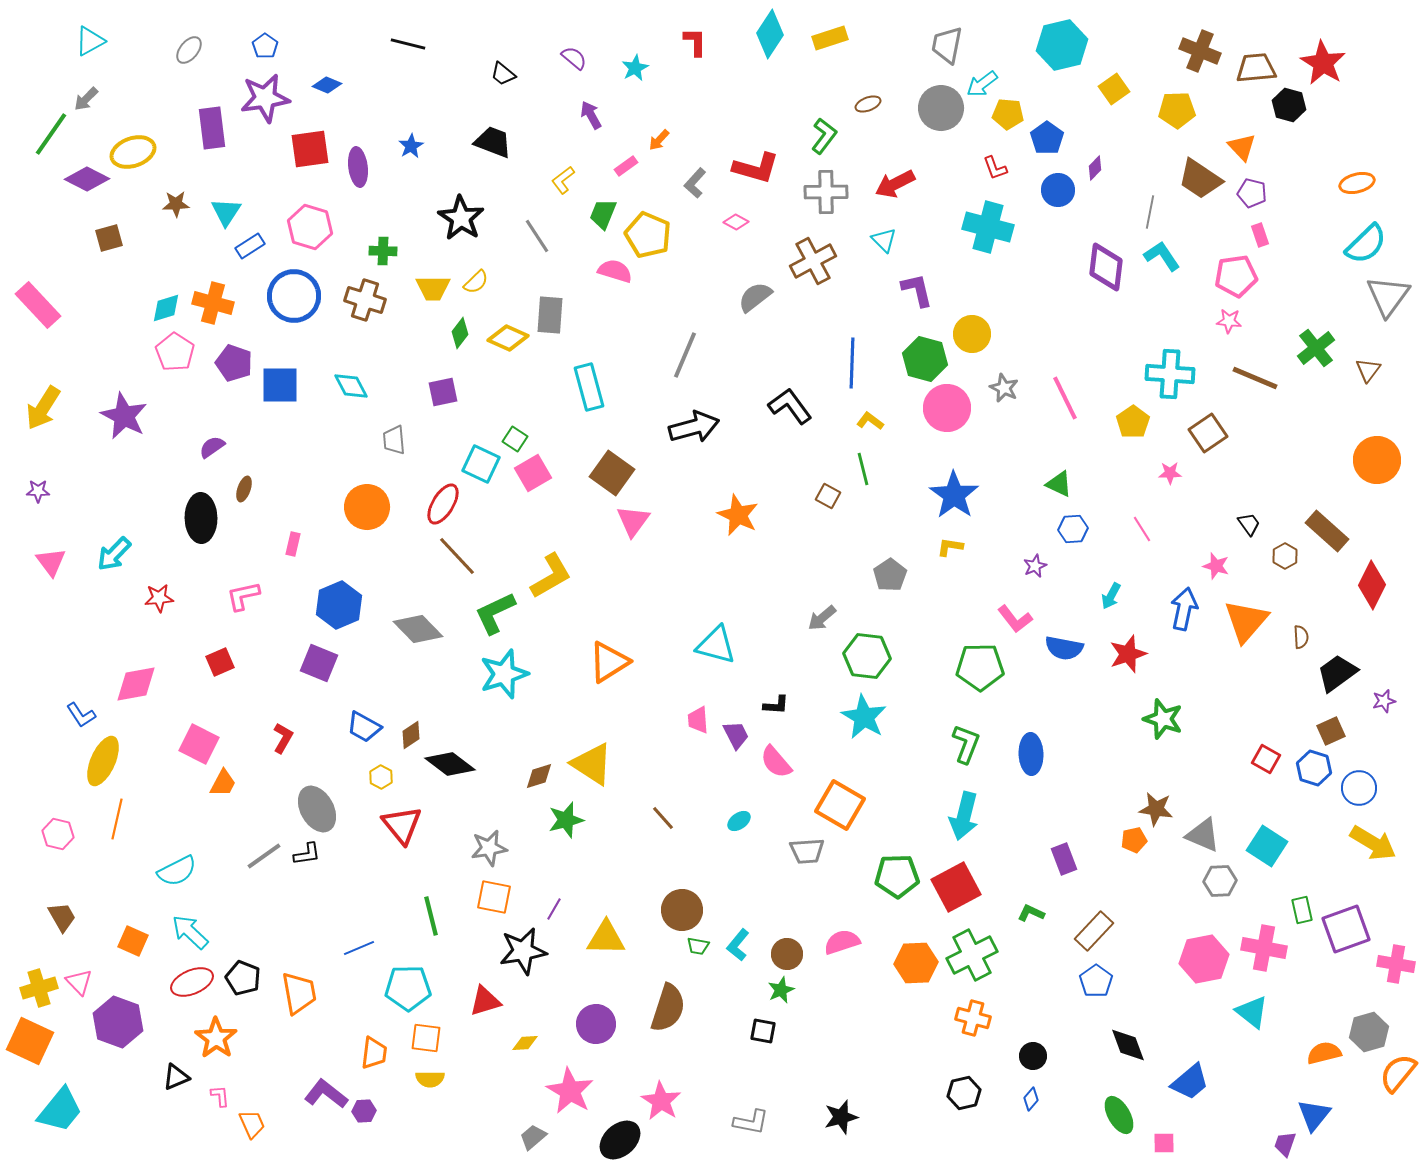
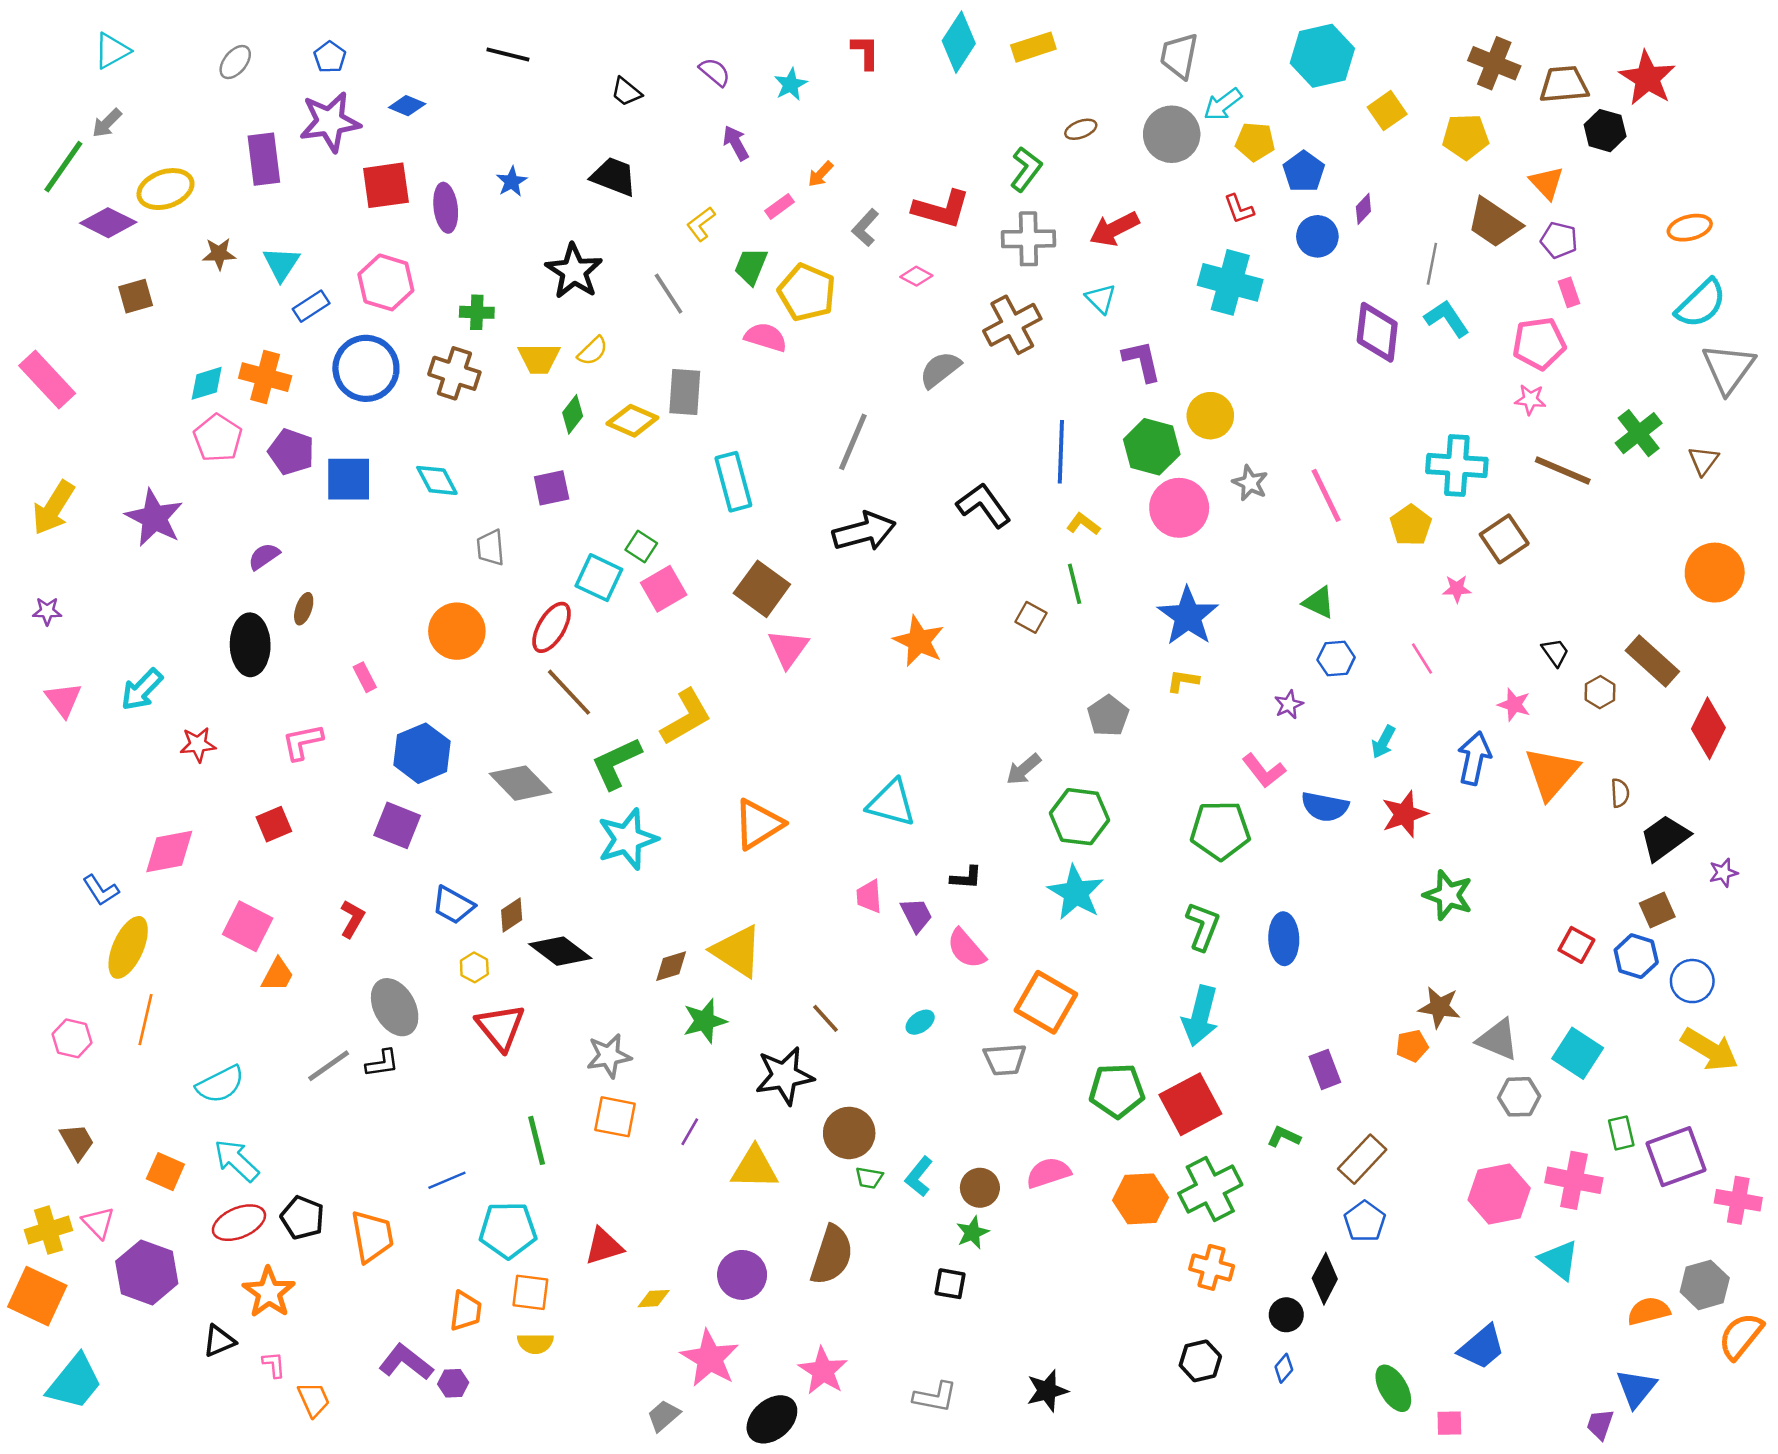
pink rectangle: (293, 544) -> (365, 677), turned -40
black star: (523, 951) -> (784, 1076), moved
black diamond: (1128, 1045) -> (1325, 1279), moved, turned 48

